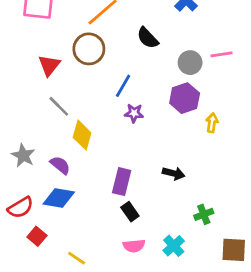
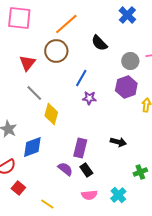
purple semicircle: (60, 165) -> (65, 169), moved
blue diamond: (59, 198) -> (32, 147), moved, turned -30

